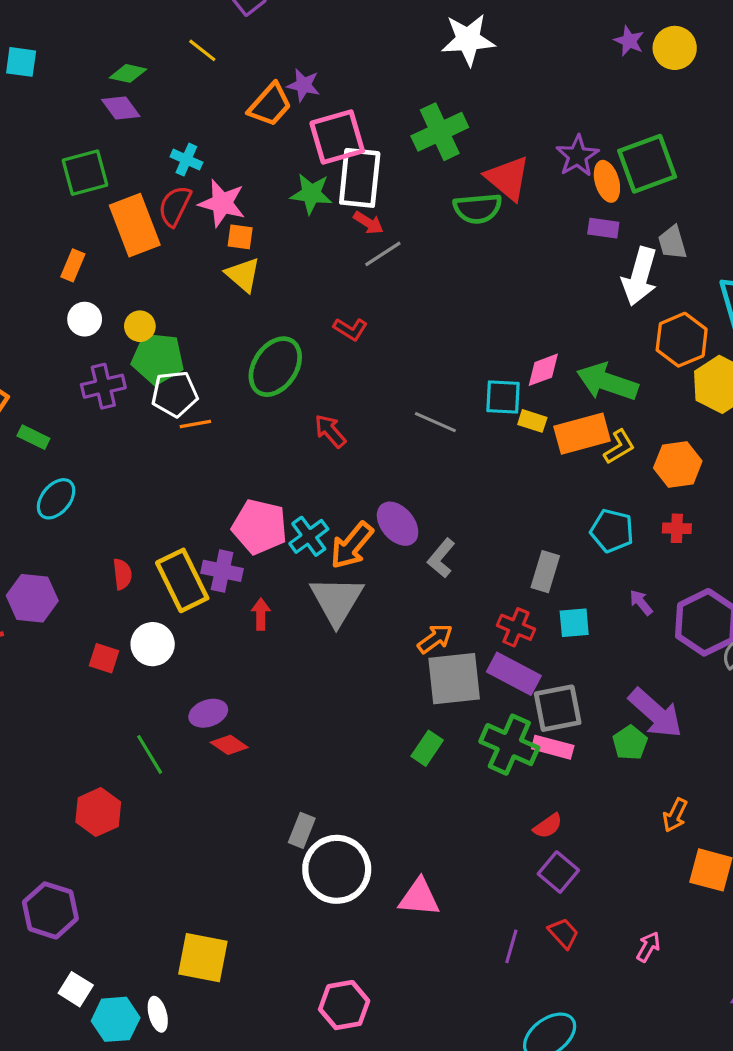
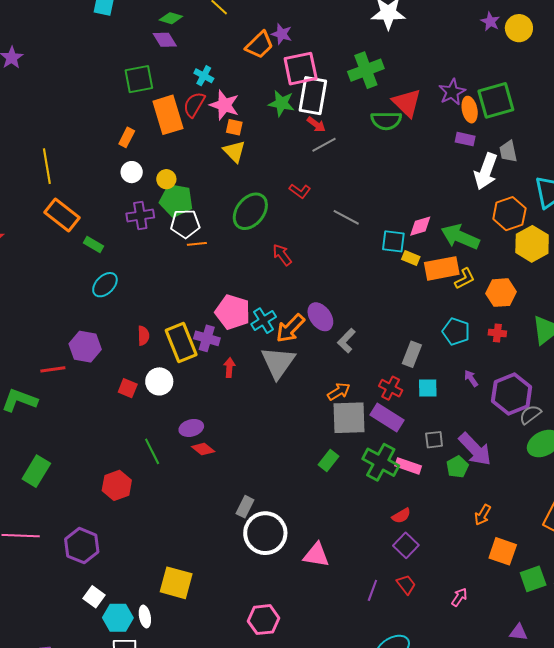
gray line: (435, 422) -> (346, 217), moved
gray square: (558, 708) -> (434, 440), moved, size x0.6

